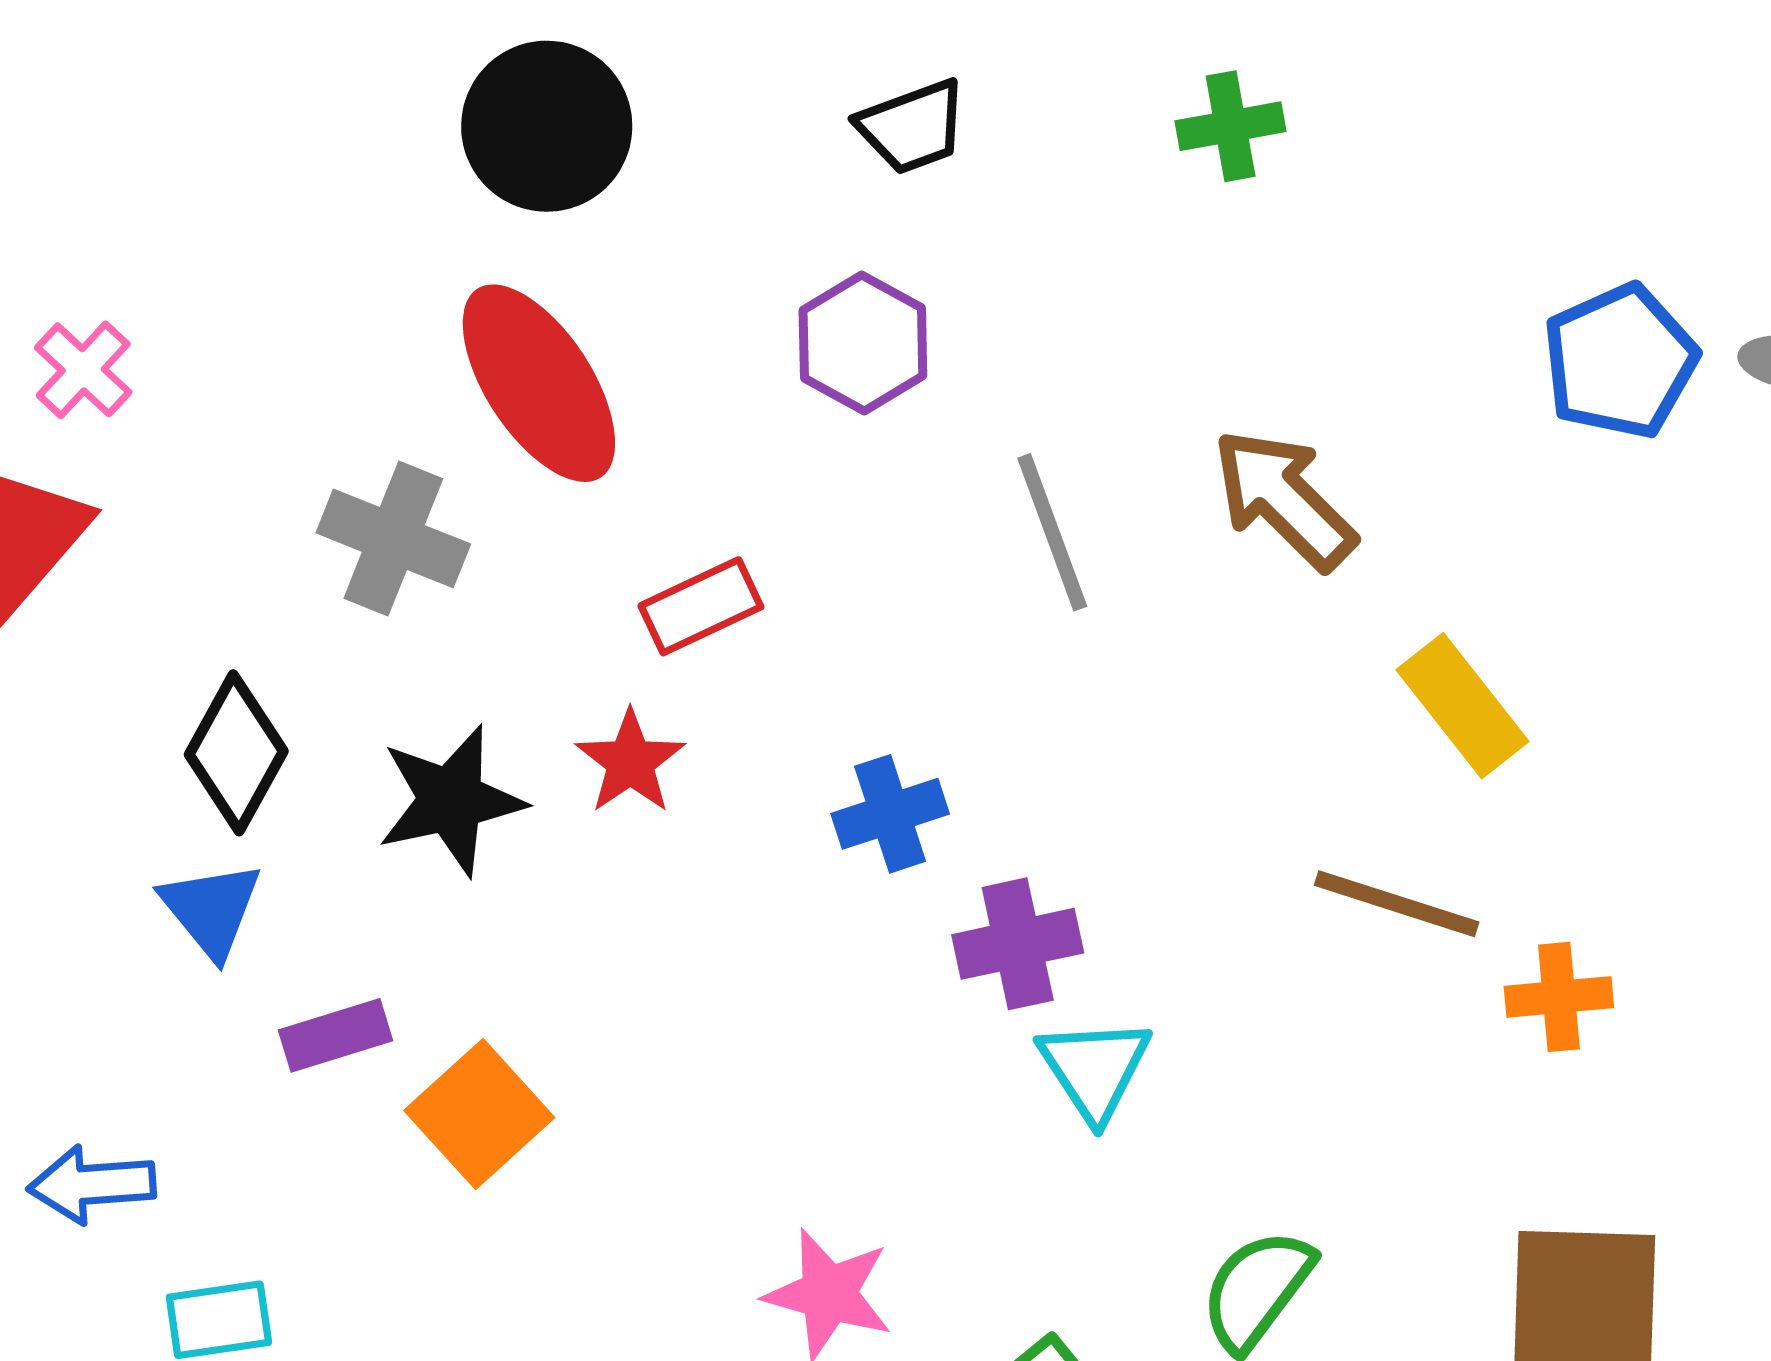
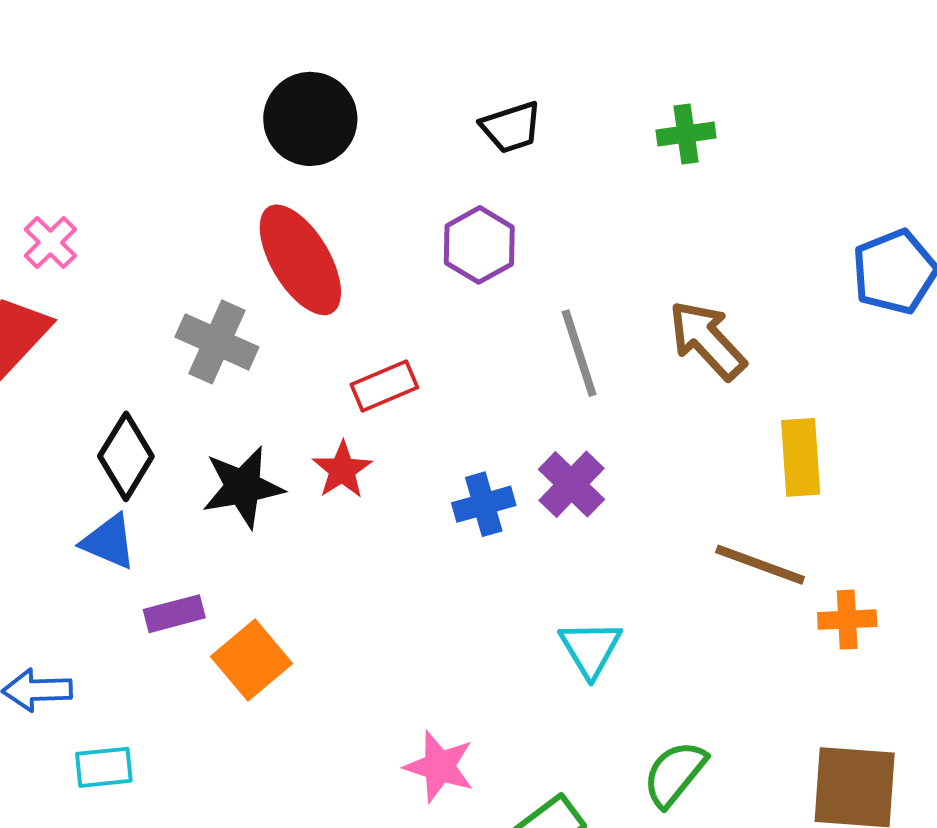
yellow rectangle: (1462, 706) -> (801, 457), turned 32
blue triangle: (211, 909) -> (109, 542), turned -30
purple cross: (1018, 944) -> (571, 484), moved, turned -36

